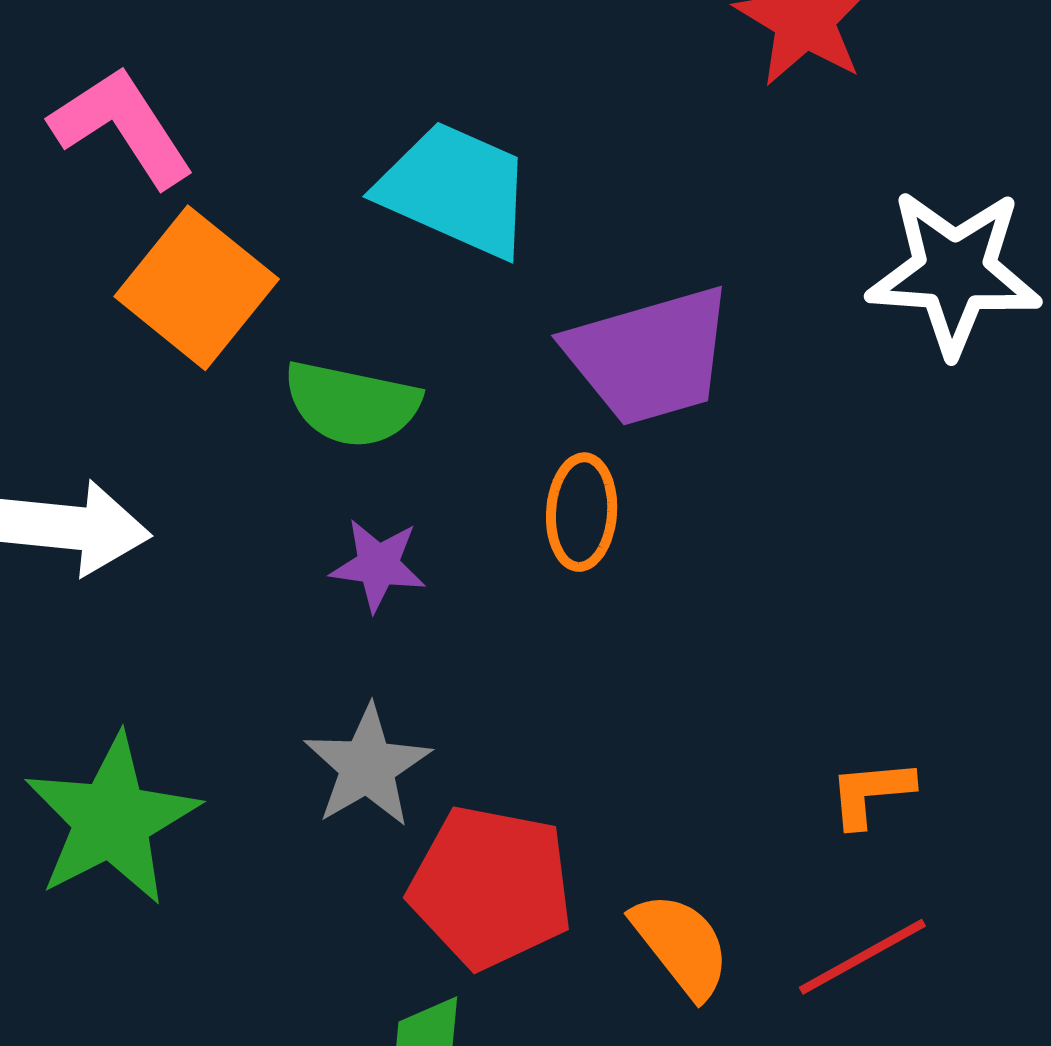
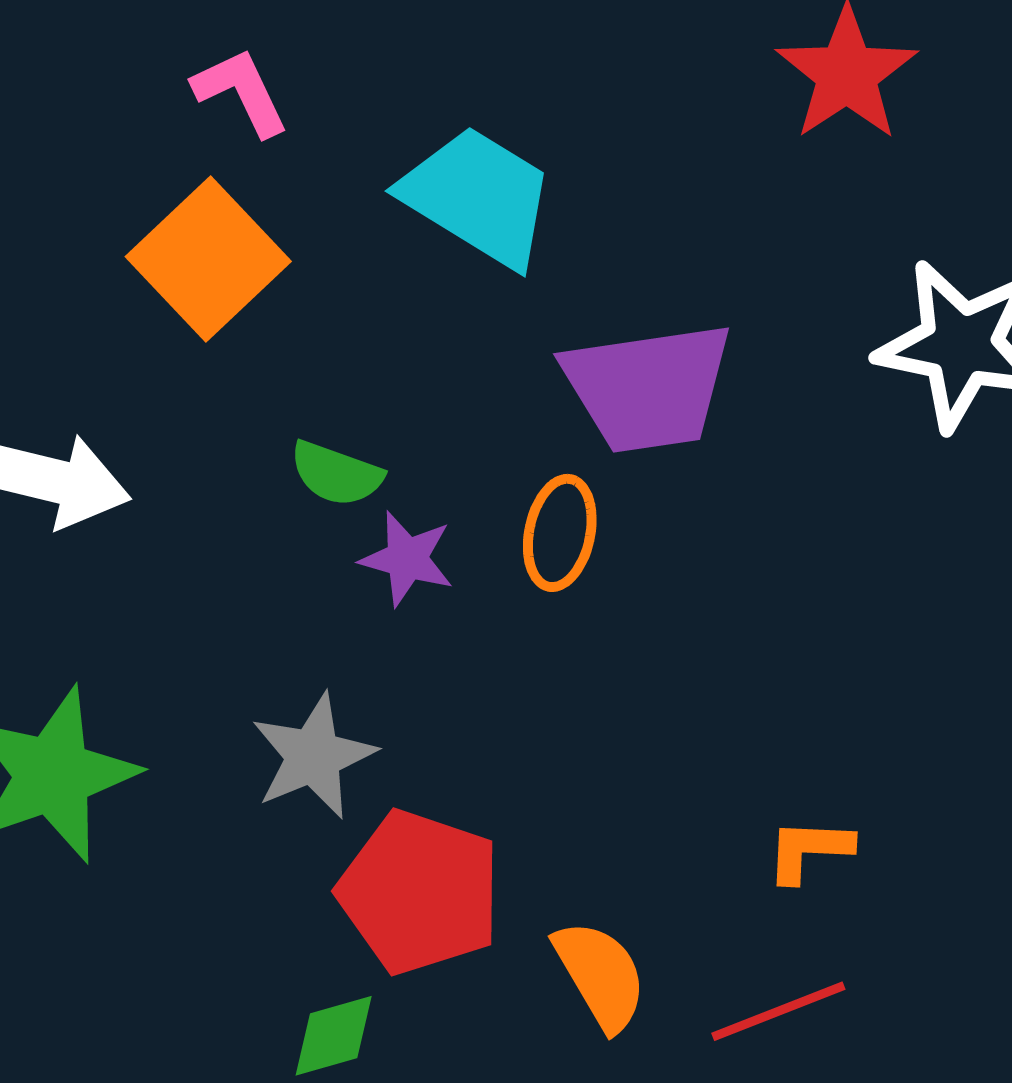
pink L-shape: (122, 127) -> (241, 92), moved, size x0.7
green semicircle: (352, 404) -> (336, 474), moved, size x0.7
purple star: (378, 565) -> (407, 559), moved

